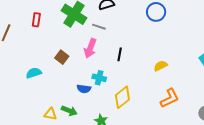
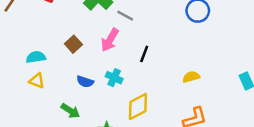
blue semicircle: (84, 89) -> (85, 82), moved
yellow triangle: (50, 114) -> (37, 81), moved

